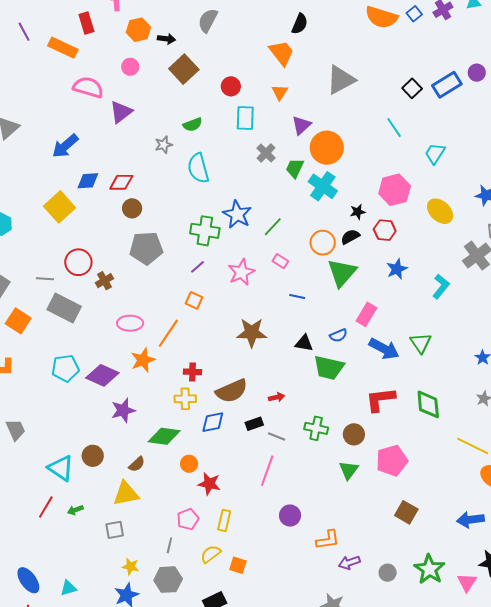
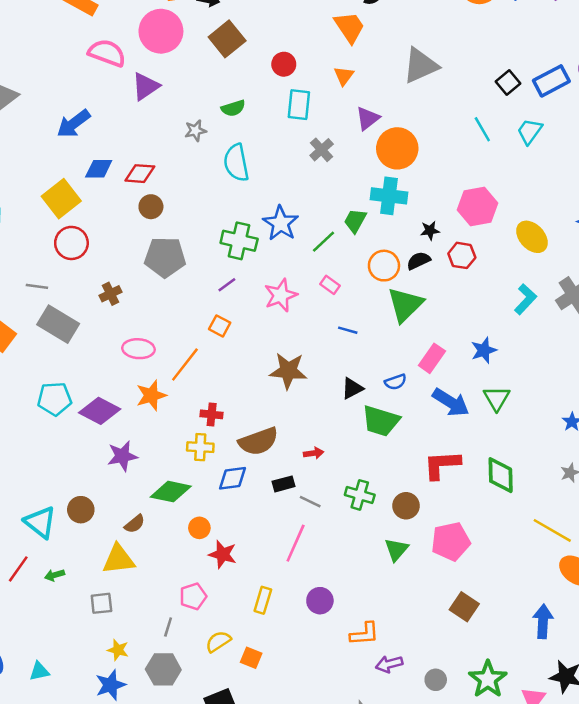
pink circle: (130, 67) -> (161, 31), size x2.0
cyan trapezoid: (435, 153) -> (530, 131), moved
green trapezoid: (295, 168) -> (355, 221), moved
cyan cross: (323, 186) -> (389, 196), turned -32
red circle: (78, 262) -> (71, 243), moved
blue star: (397, 269) -> (484, 350), moved
cyan L-shape: (441, 286) -> (525, 299), moved
black triangle: (304, 343) -> (352, 388), turned -42
yellow rectangle: (224, 520) -> (263, 600), moved
blue arrow: (470, 520) -> (543, 621), turned 96

